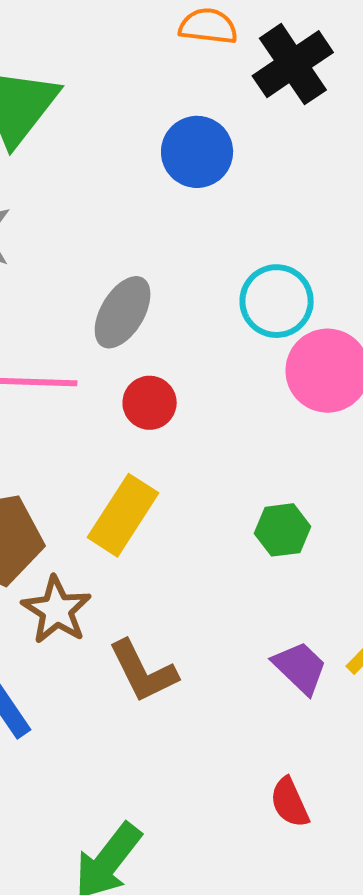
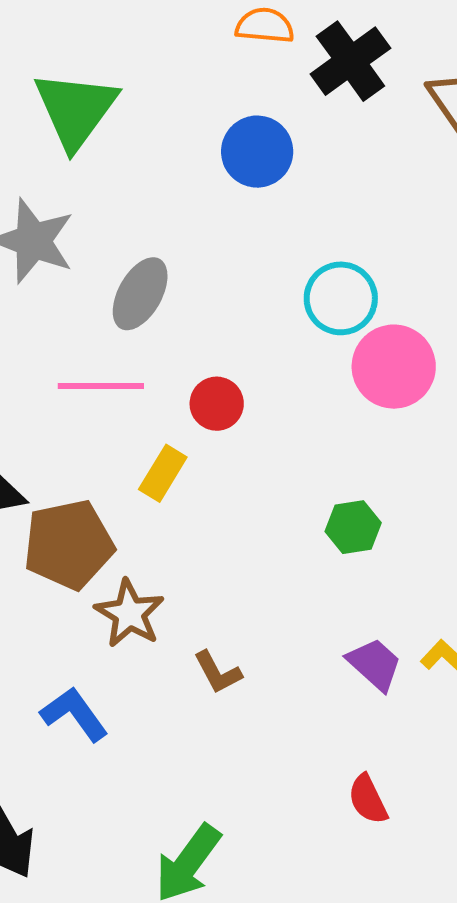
gray ellipse: (123, 312) -> (140, 294), moved
yellow rectangle: (123, 515) -> (163, 473), moved, size x0.7
brown L-shape: (143, 671) -> (218, 672), size x0.7

